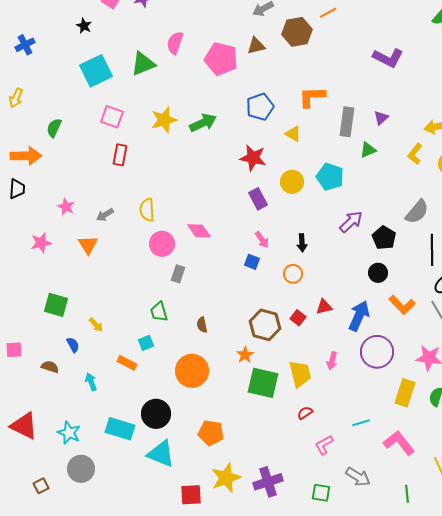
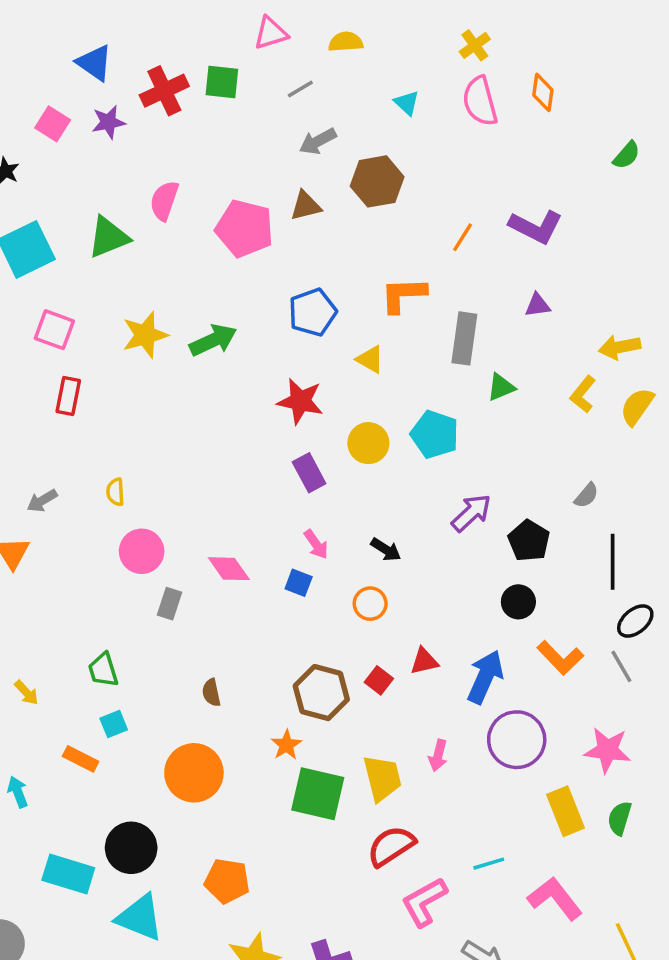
orange line: (328, 13) -> (463, 237), moved, turned -30
purple triangle: (381, 118) -> (538, 305), moved, turned 35
yellow semicircle: (147, 210) -> (115, 492), size x0.7
gray semicircle: (417, 212) -> (586, 495), size x0.6
pink diamond: (199, 231) -> (229, 569), moved
black arrow: (302, 243) -> (386, 550), turned -54
green trapezoid: (159, 312) -> (103, 670), moved
yellow rectangle: (405, 393) -> (566, 811), turned -40
red semicircle: (305, 413) -> (391, 846), size x1.8
pink L-shape: (324, 445) -> (424, 902), size x1.4

